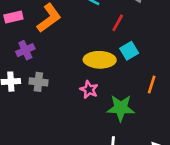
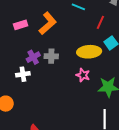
purple cross: (25, 50) -> (33, 57), moved
gray cross: (38, 82) -> (51, 56), moved

